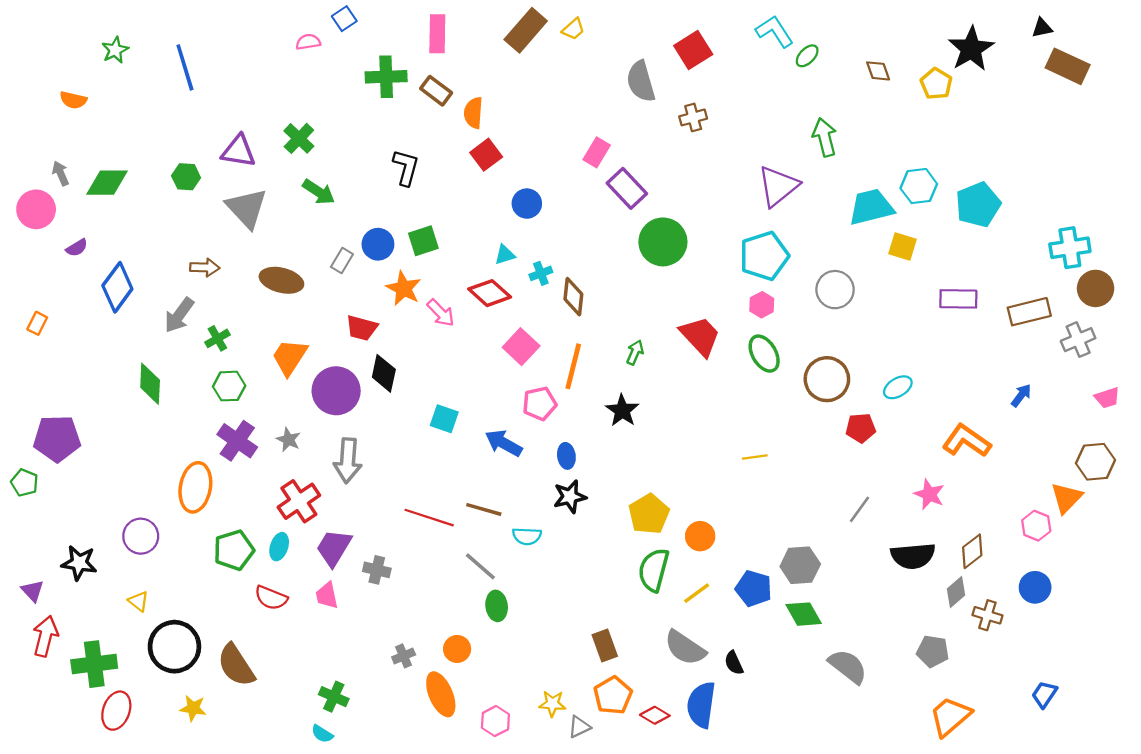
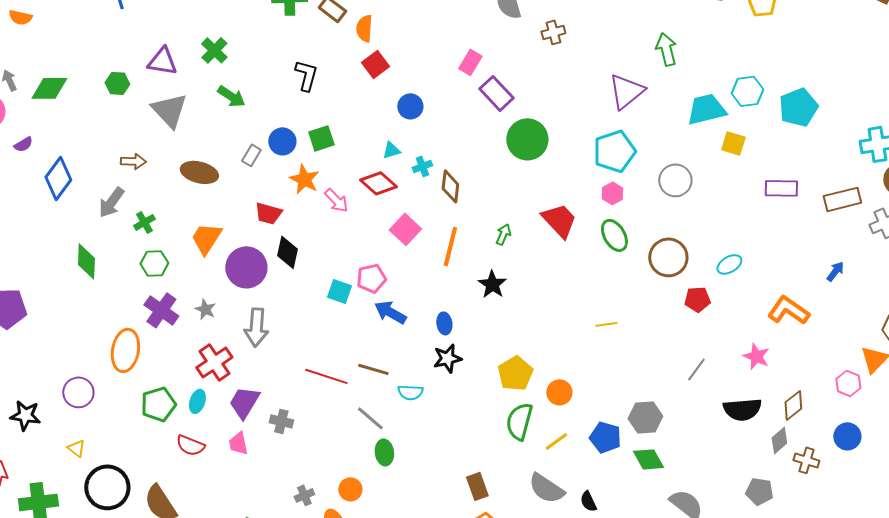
pink pentagon: (540, 404) -> (371, 278), moved

